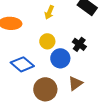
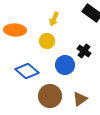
yellow circle: (47, 41) -> (47, 41), moved
brown triangle: (75, 83) -> (80, 99), moved

